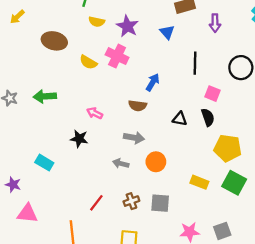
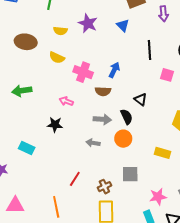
yellow semicircle: (97, 22) -> (60, 31), moved
pink cross: (117, 56) -> (83, 72), moved
black semicircle: (208, 117) -> (127, 117), moved
black triangle: (180, 119) -> (141, 99), turned 32
brown cross: (131, 201) -> (104, 187), moved
pink triangle: (27, 213) -> (15, 205), moved

